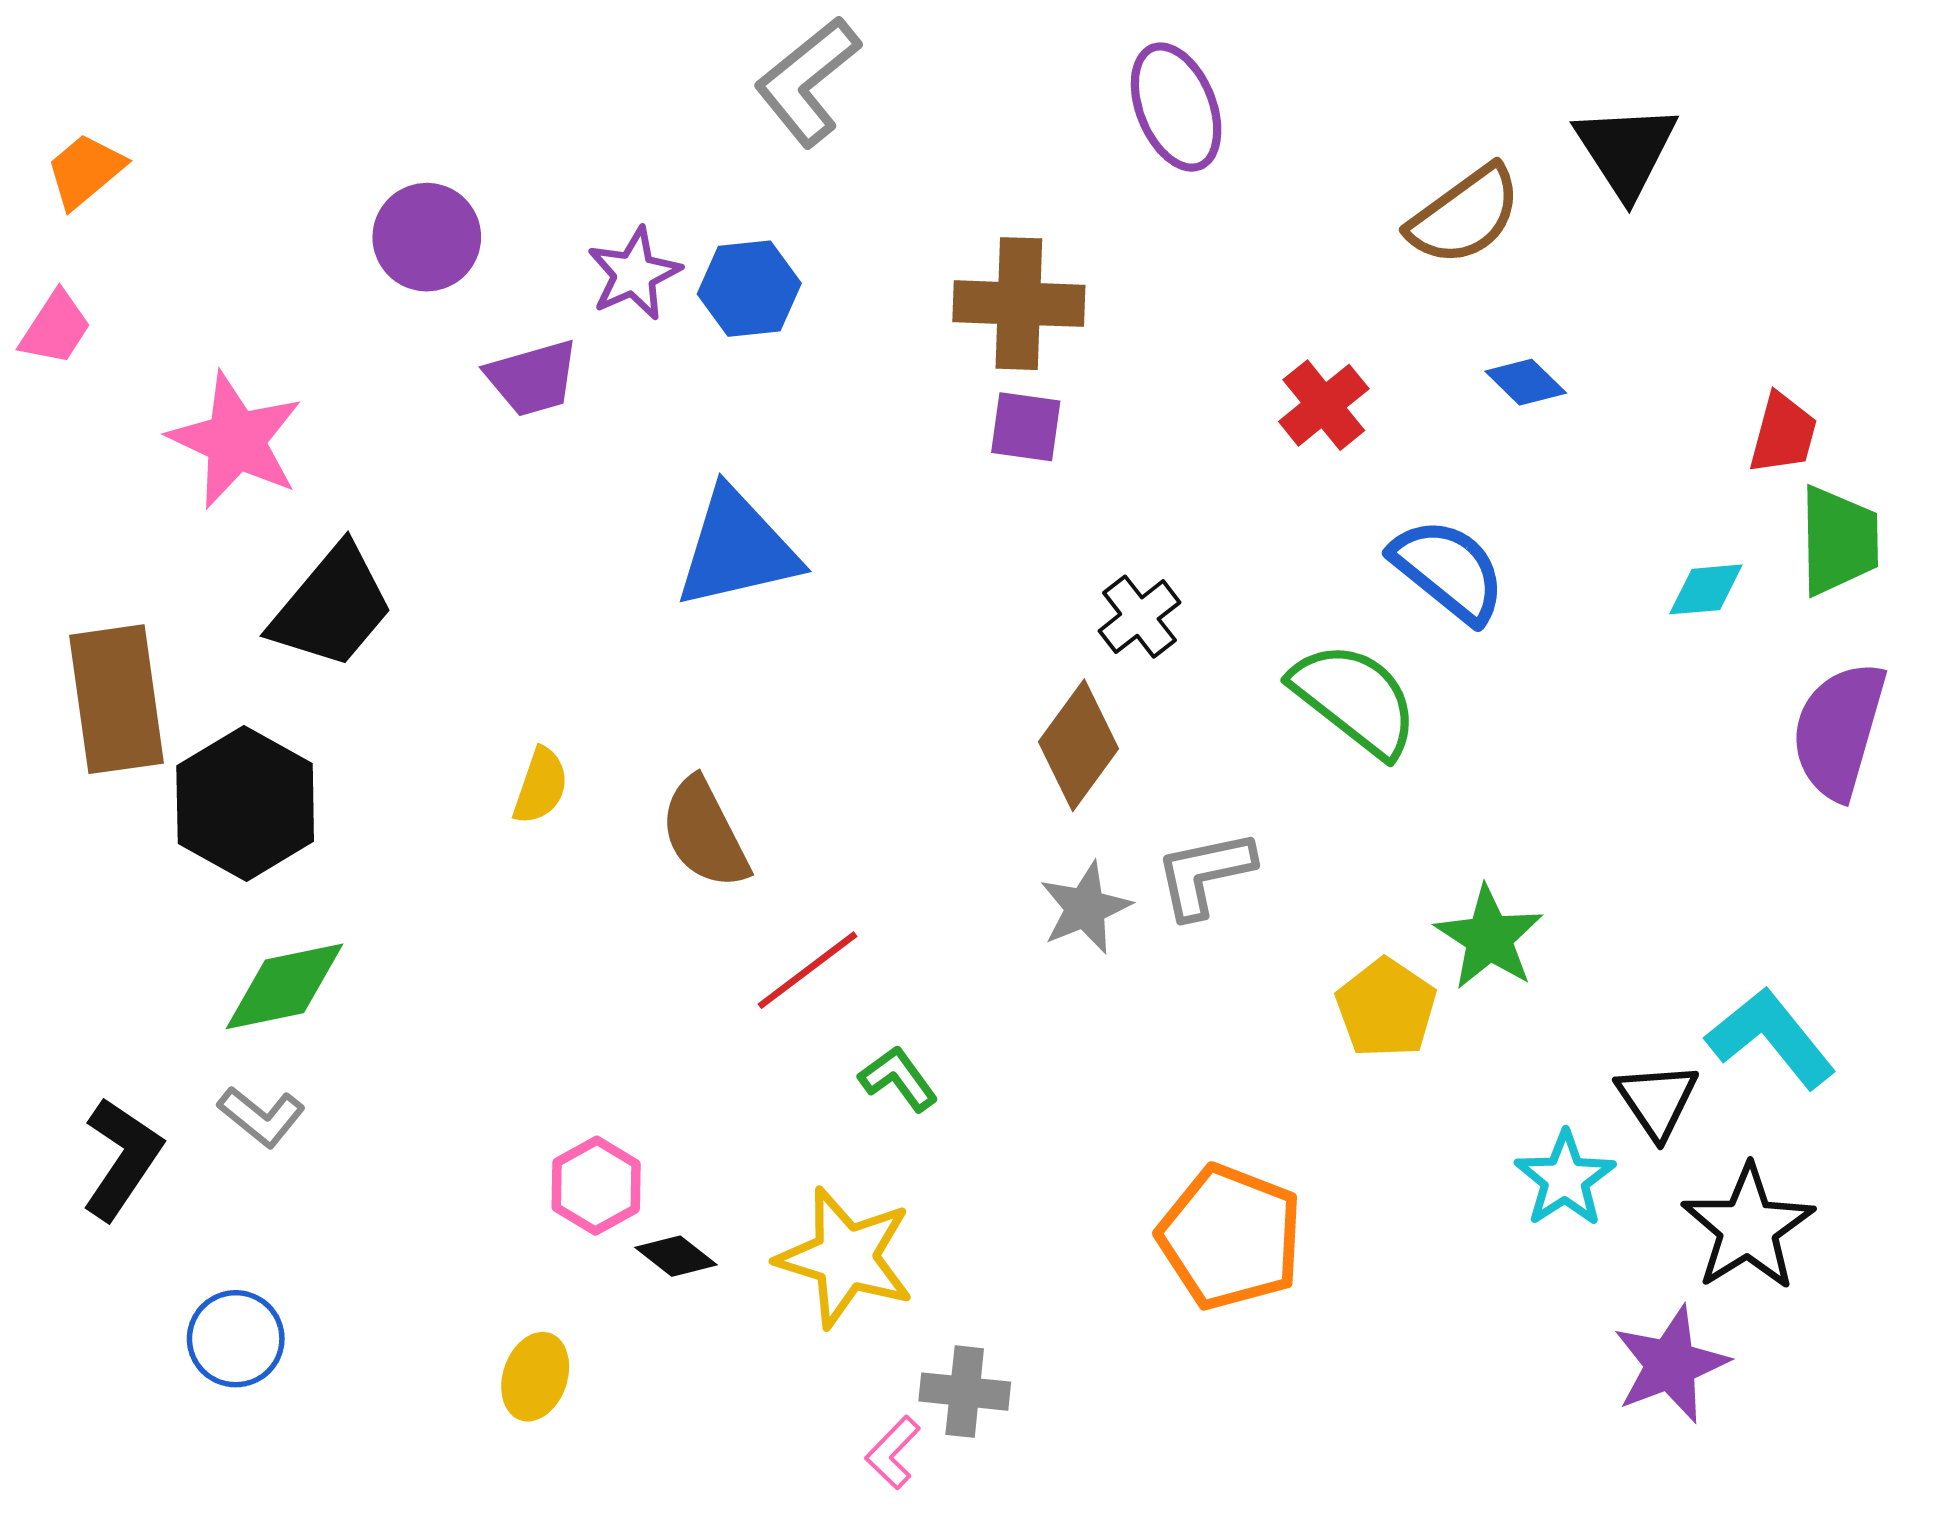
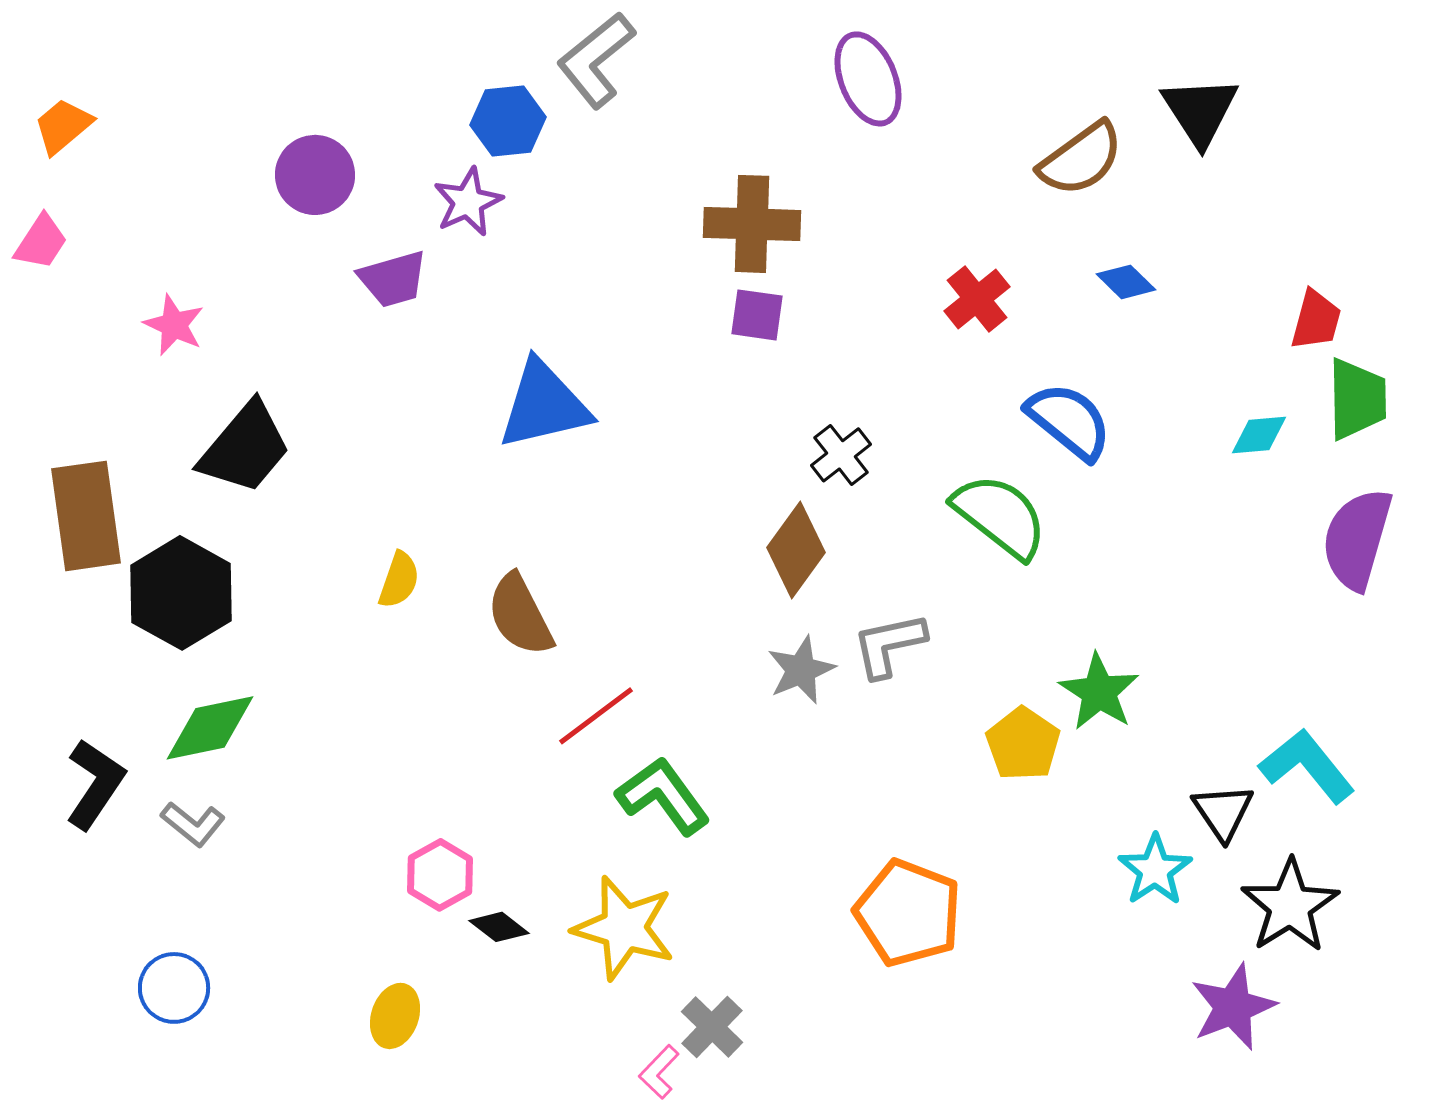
blue hexagon: (749, 289) -> (508, 121), moved
pink star: (236, 440) -> (174, 325), size x0.6
green L-shape: (898, 1079) -> (663, 796), size x1.6
black L-shape: (122, 1159) -> (95, 784), moved
gray cross: (965, 1392) -> (712, 1027), turned 38

